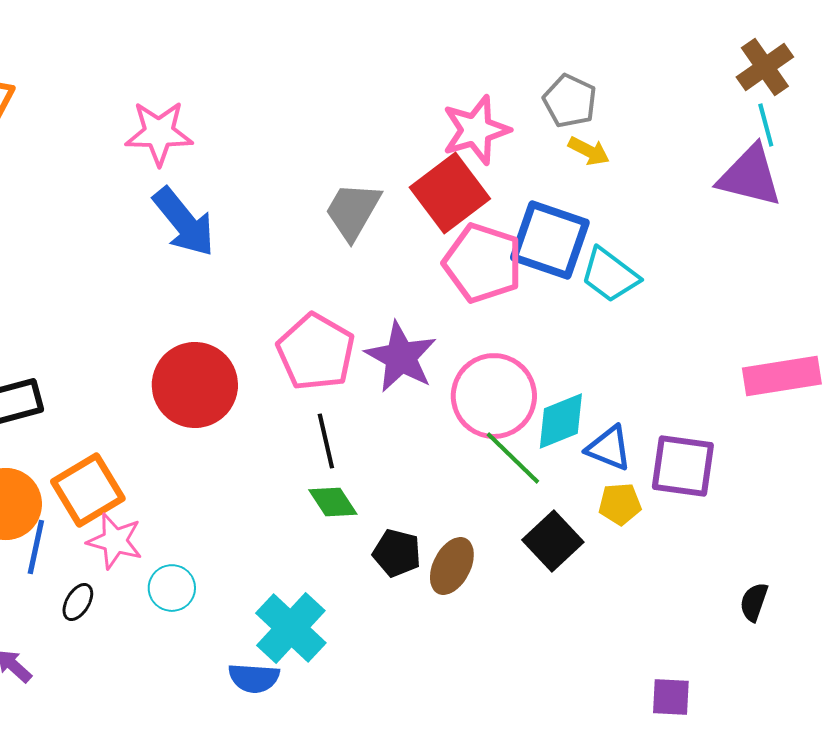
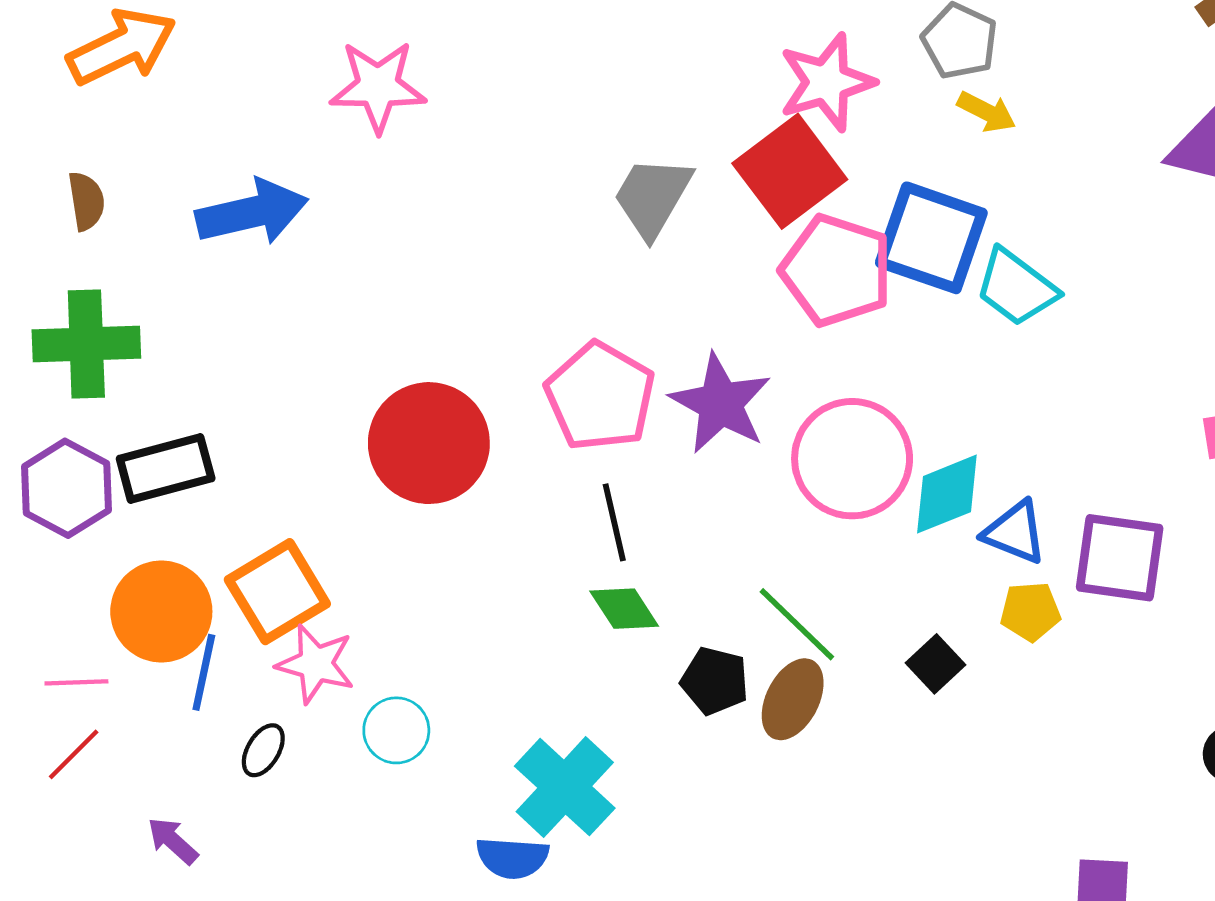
blue arrow: (184, 222) -> (252, 212), moved, turned -64
green line: (513, 458) -> (797, 624), moved
black square: (553, 541) -> (936, 664), size x0.7

